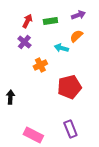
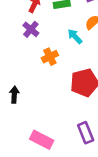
cyan arrow: (61, 48) -> (75, 36), turned 32

